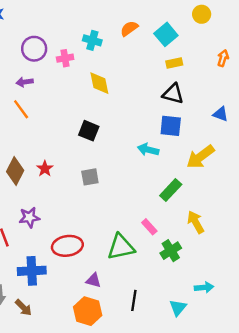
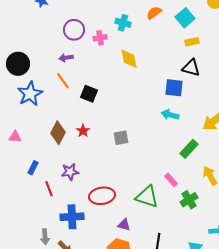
blue square: (171, 126) -> (174, 88), moved
black square: (89, 131) -> (89, 94), moved
green triangle: (121, 247) -> (147, 197), turned 30

